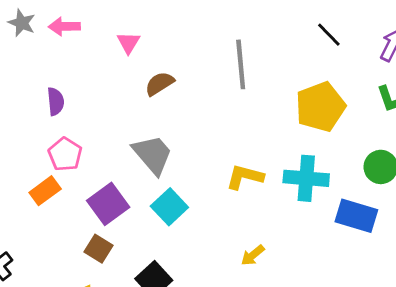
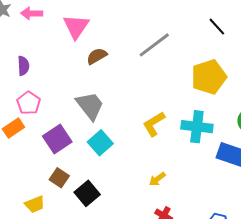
pink triangle: (128, 43) -> (76, 27), size x1.6
gray line: (241, 64) -> (154, 45), turned 56
yellow L-shape: (245, 177) -> (154, 124), turned -48
brown square: (99, 249) -> (59, 178), moved

